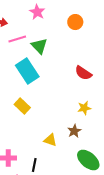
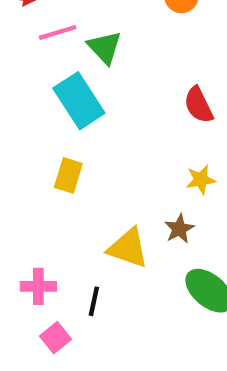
red semicircle: (83, 73) -> (198, 105), turned 30
yellow rectangle: (22, 106) -> (68, 175), turned 63
yellow triangle: (50, 140) -> (128, 248), size x1.5

